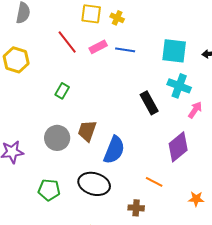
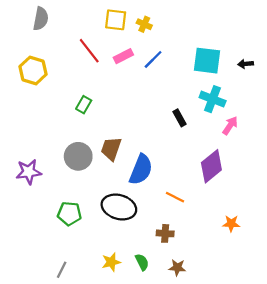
blue line: (125, 50) -> (153, 59), turned -54
black rectangle: (149, 103) -> (179, 118), size x0.7
orange line: (154, 182) -> (175, 197), moved

